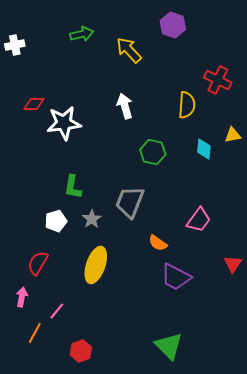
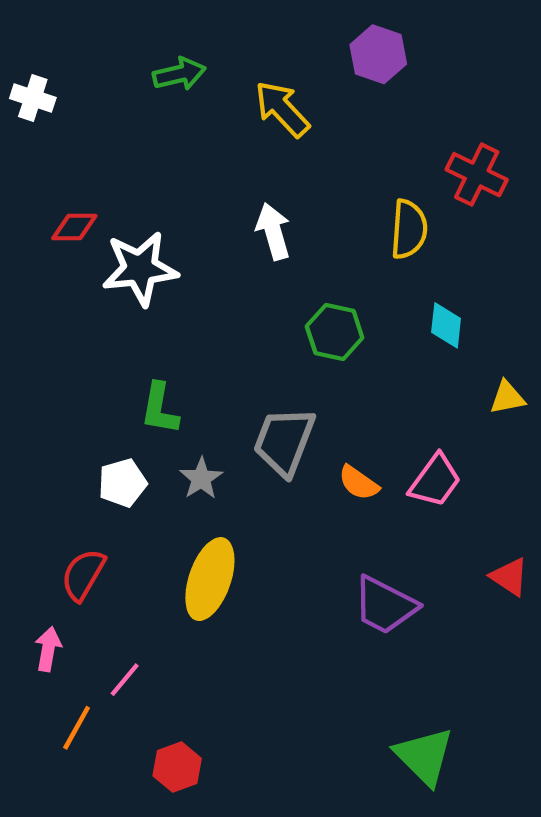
white cross: (15, 45) -> (33, 98), turned 30
yellow triangle: (233, 135) -> (507, 398), moved
orange semicircle: (158, 243) -> (359, 483), moved
red triangle: (233, 264) -> (509, 577), turned -30
green triangle: (169, 346) -> (424, 756), moved

